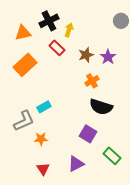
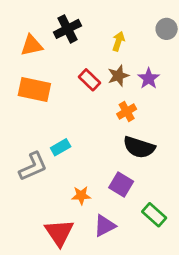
yellow arrow: (69, 30) -> (118, 41), moved
red rectangle: (57, 48) -> (89, 80), moved
orange rectangle: (25, 65) -> (34, 89), turned 55
orange star: (41, 139) -> (81, 195), moved
red triangle: (43, 169) -> (59, 233), size x1.6

